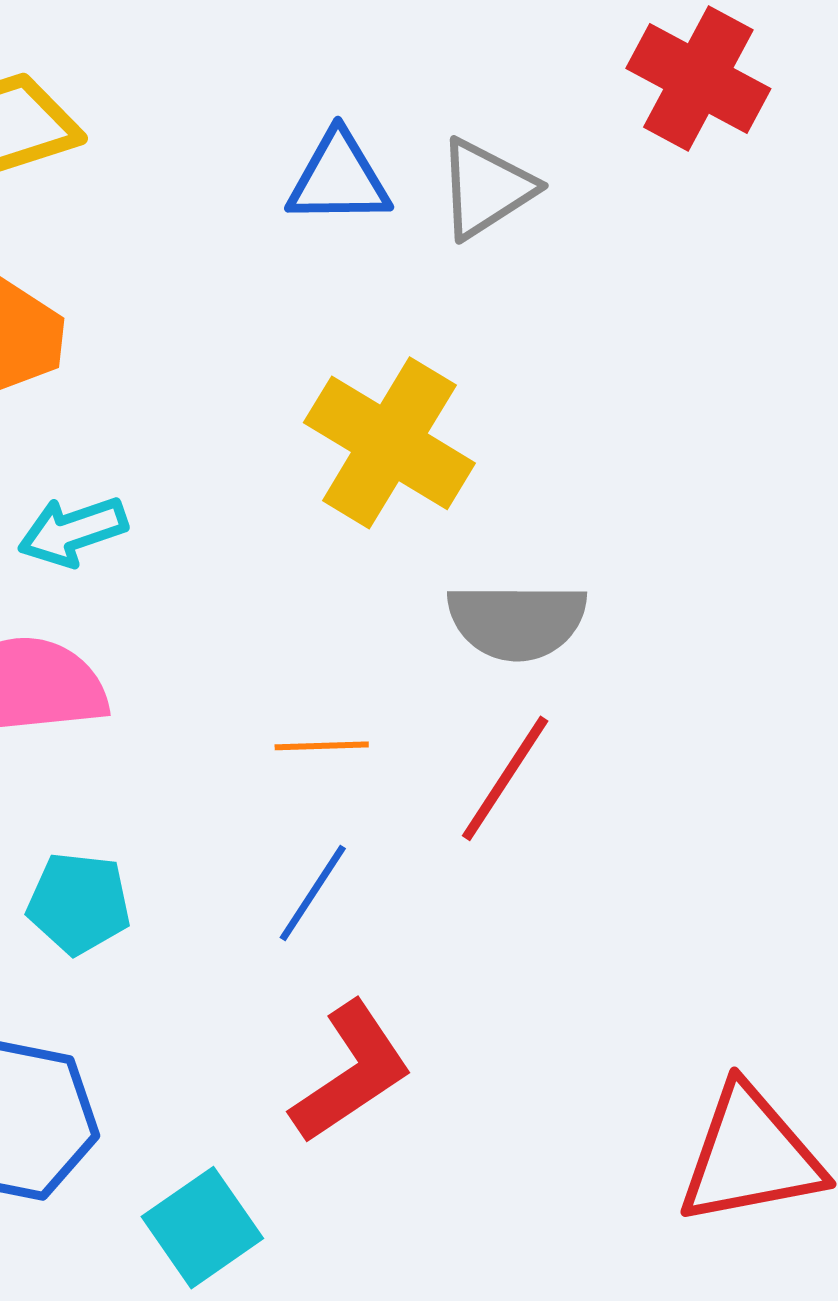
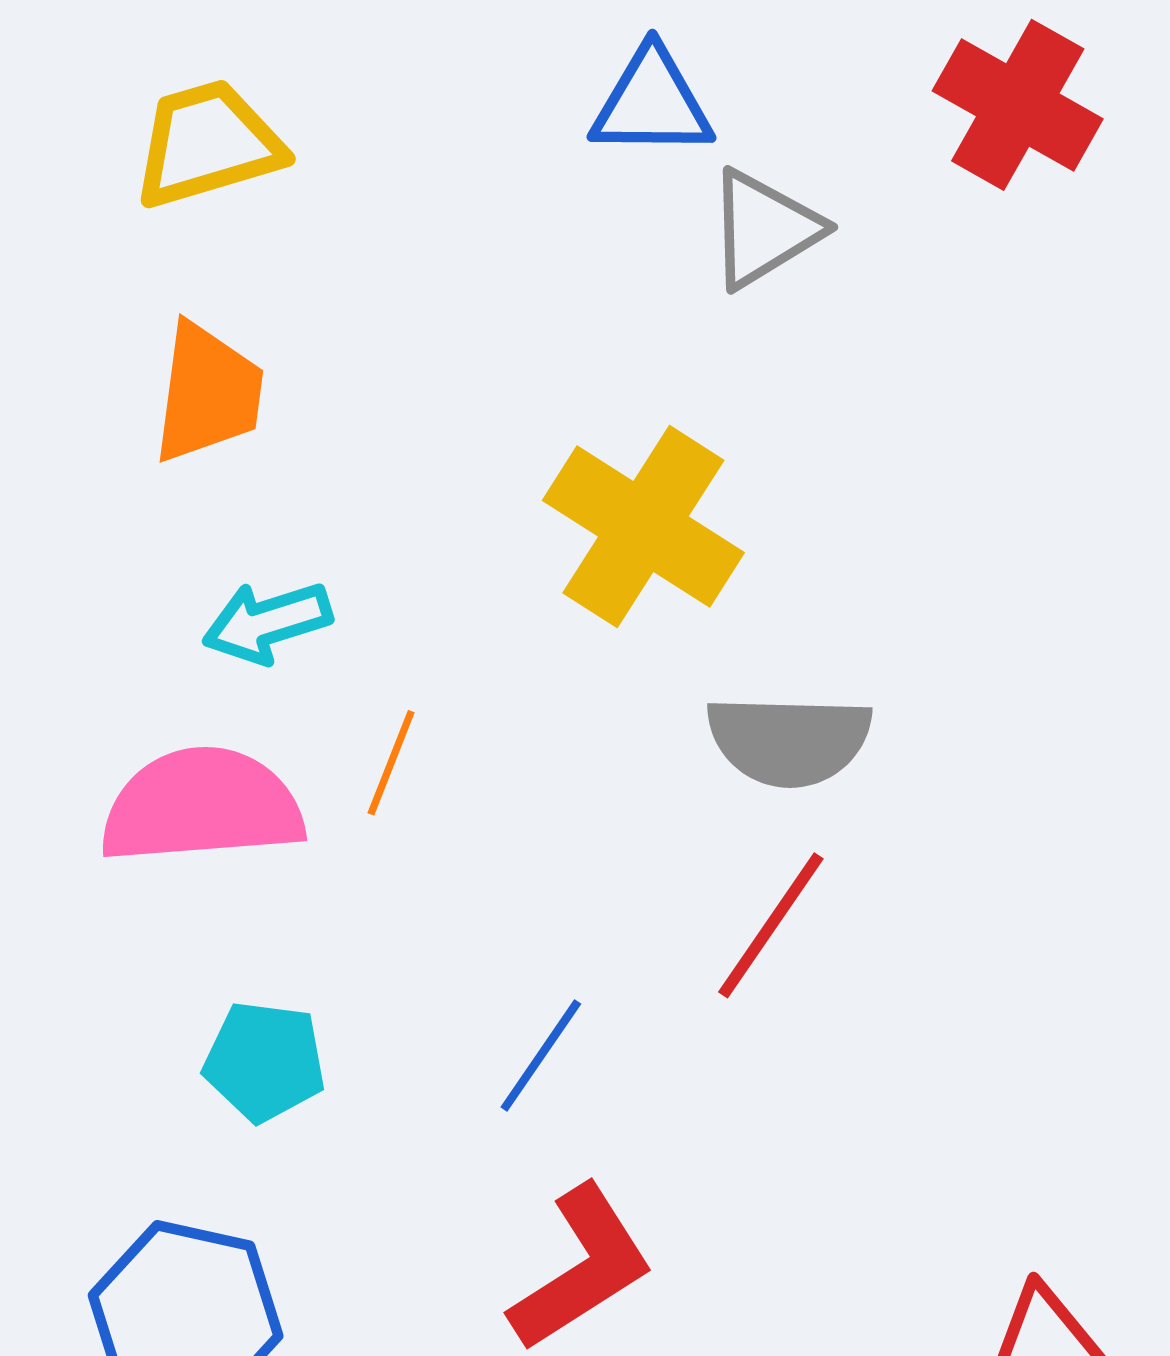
blue triangle: (339, 179) -> (652, 103), moved
orange line: (322, 746) -> (391, 763), moved, turned -68

